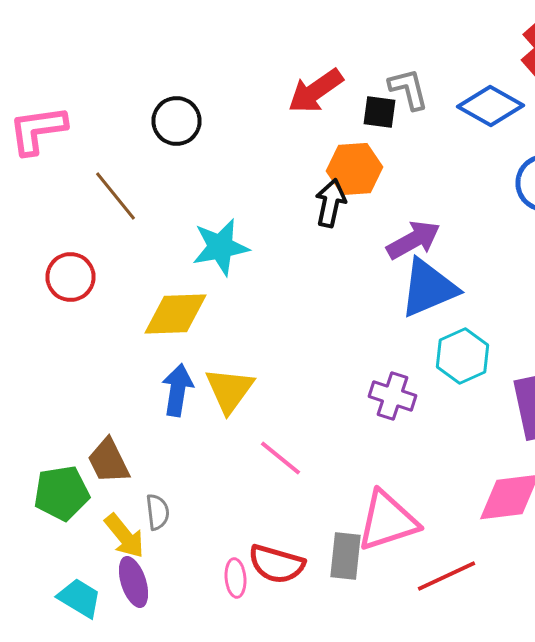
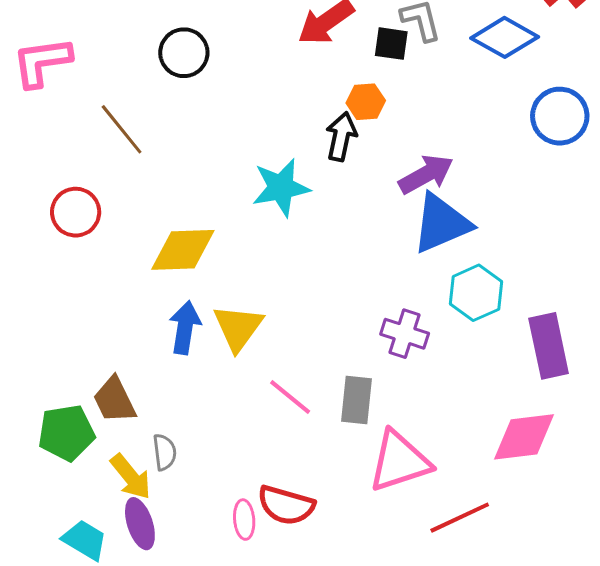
orange hexagon: (354, 169) -> (366, 102), size x0.7
cyan star: (220, 247) -> (281, 188), moved
gray rectangle: (346, 556) -> (356, 400), moved

